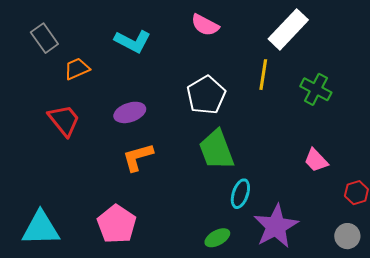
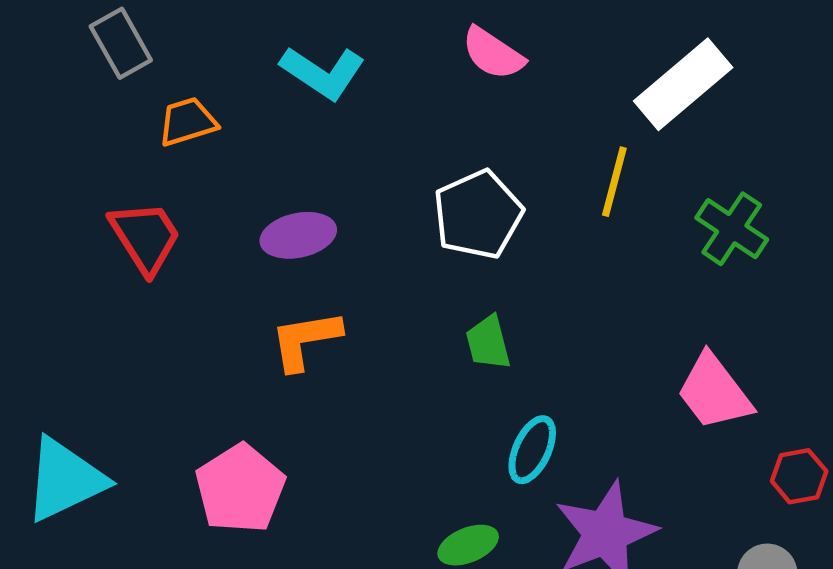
green trapezoid: (216, 150) -> (488, 343), size x0.6
pink trapezoid: (316, 160) -> (714, 392), size x1.4
cyan triangle: (41, 228) -> (65, 480), turned -30

